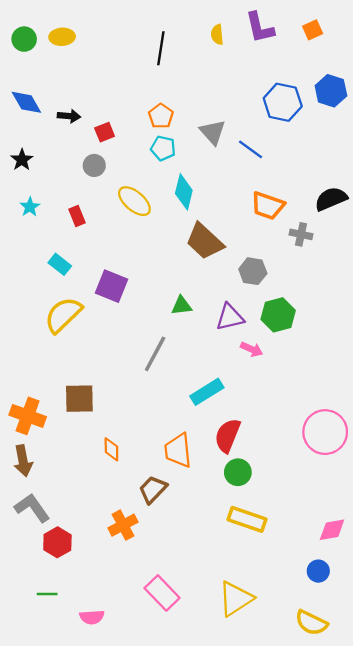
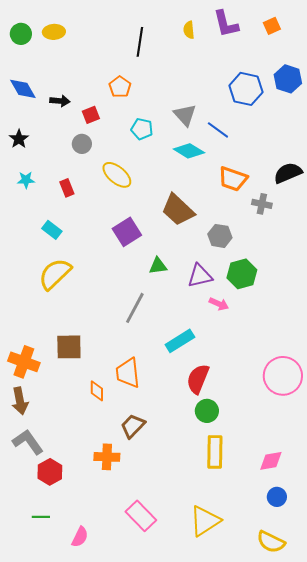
orange pentagon: (161, 116) -> (120, 87), moved
cyan diamond: (184, 192) -> (189, 151), moved, turned -72
cyan star: (30, 207) -> (26, 180), turned 30
purple square: (111, 286) -> (127, 232), moved, turned 36
orange trapezoid: (178, 450) -> (128, 373), moved
yellow rectangle: (247, 519) -> (215, 452), turned 72
orange cross: (123, 525) -> (107, 457), turned 30
pink diamond: (332, 530) -> (271, 461), moved
pink semicircle: (92, 617) -> (80, 537), turned -60

